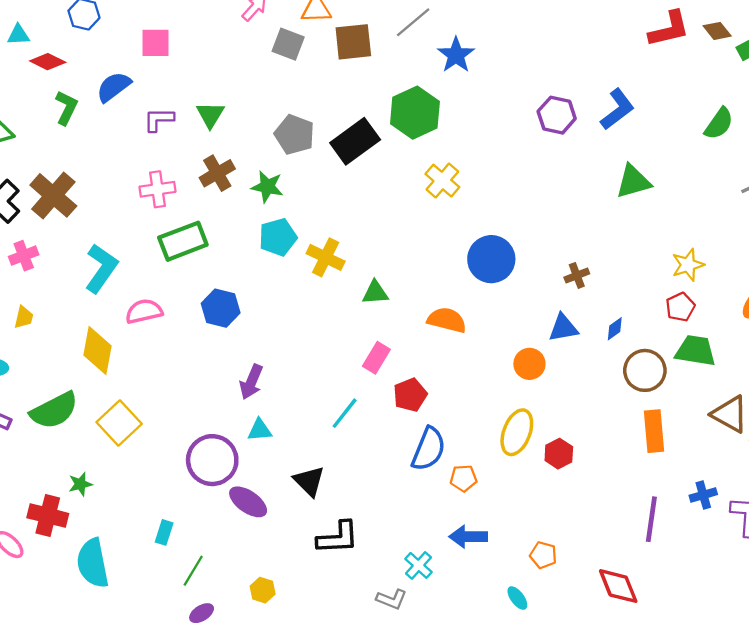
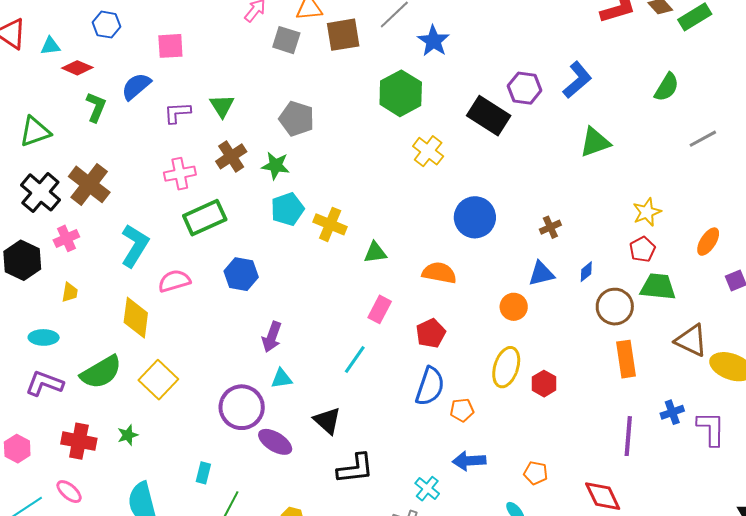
black rectangle: (355, 141) -> (489, 116), moved, turned 72
red pentagon: (410, 395) -> (431, 333), moved
red cross: (48, 516) -> (79, 441), moved

